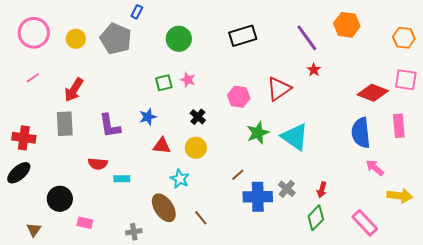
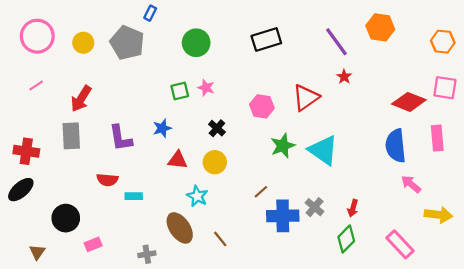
pink rectangle: (85, 223) -> (93, 244), turned -35

